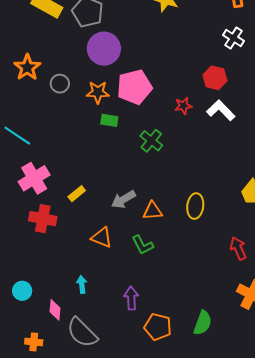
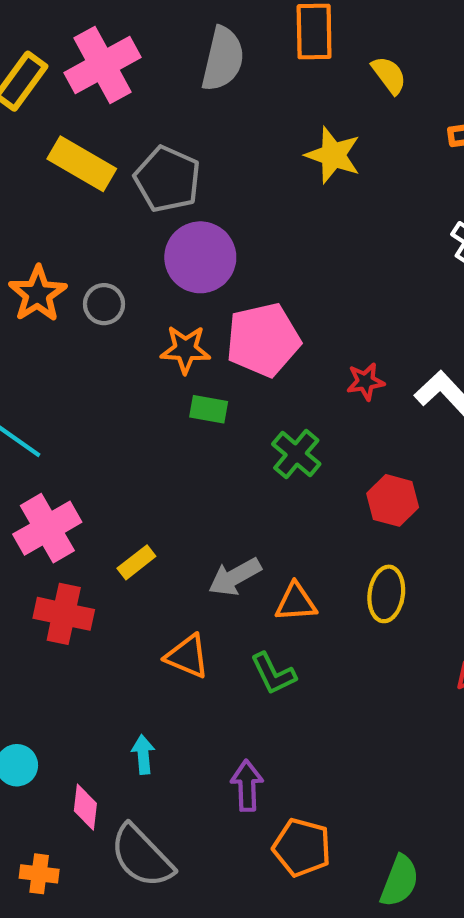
red hexagon: (215, 78) -> (393, 500), moved
gray circle: (60, 84) -> (104, 304), moved
green semicircle: (203, 323) -> (400, 881), moved

